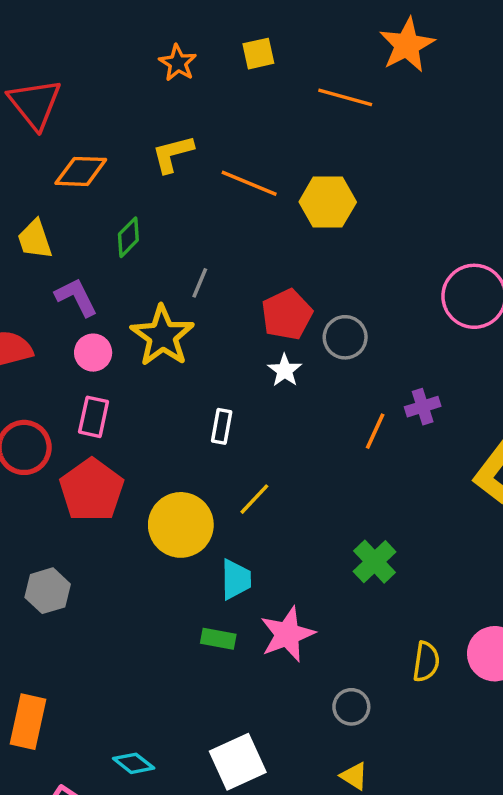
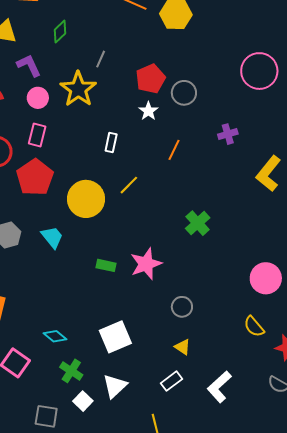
orange line: (375, 431) -> (174, 150), moved
cyan trapezoid: (236, 579) -> (52, 237), moved, turned -40
yellow semicircle: (426, 662) -> (254, 327), moved, turned 130

